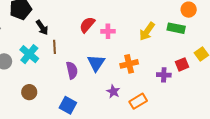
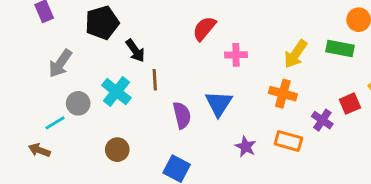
red semicircle: (87, 25) -> (204, 29), moved
orange cross: (129, 64) -> (283, 94), moved, turned 30
purple cross: (164, 75) -> (322, 120), turned 32
orange rectangle: (138, 101) -> (288, 141), moved, turned 48

